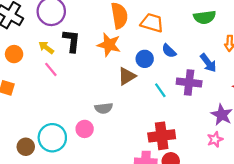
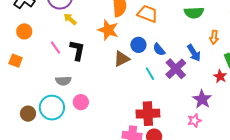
black L-shape: (72, 41) -> (77, 50), moved
yellow arrow: (46, 48) -> (70, 19), moved
blue semicircle: (169, 51) -> (159, 49), moved
purple cross: (189, 82) -> (176, 69), turned 35
gray semicircle: (104, 108) -> (63, 81), moved

